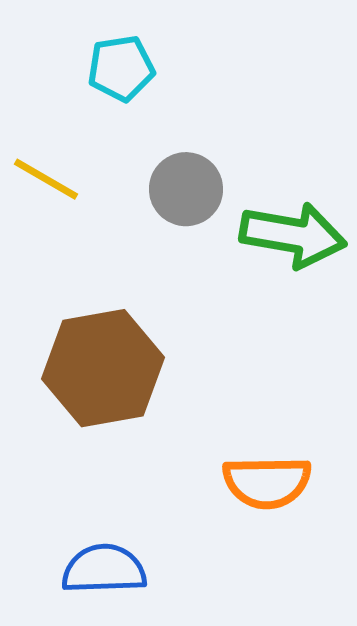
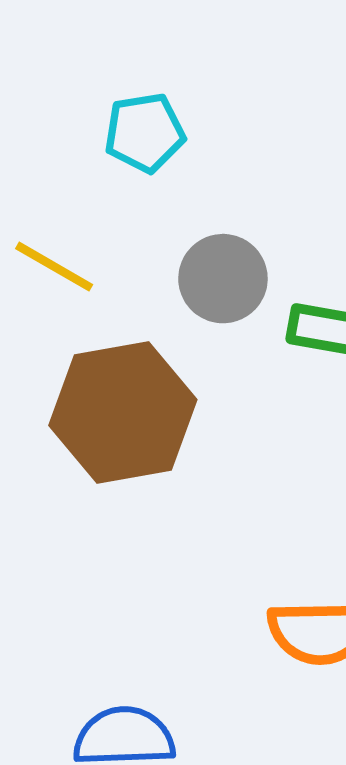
brown hexagon: (103, 368) -> (123, 412), moved

